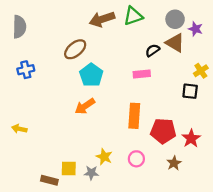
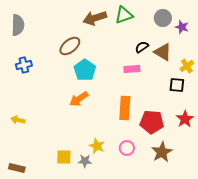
brown triangle: (175, 43) -> (163, 52), moved
red star: (191, 138) -> (185, 119), moved
brown star: (174, 163) -> (162, 152), size x1.5
brown rectangle: (49, 180) -> (17, 168), moved

